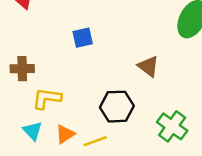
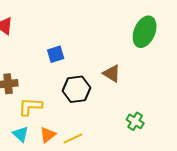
black hexagon: (117, 107) -> (76, 89), moved
green cross: (172, 126) -> (135, 121), size x0.7

